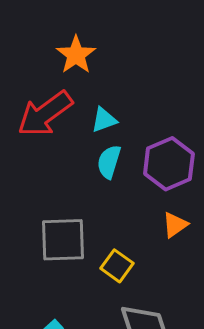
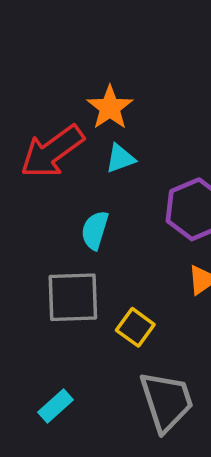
orange star: (76, 55) -> (110, 108), moved
cyan semicircle: (109, 162) -> (95, 230), moved

